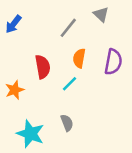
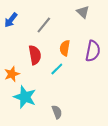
gray line: (68, 28) -> (44, 25), moved
gray semicircle: (67, 123) -> (57, 112), moved
cyan star: (30, 134) -> (25, 97), moved

